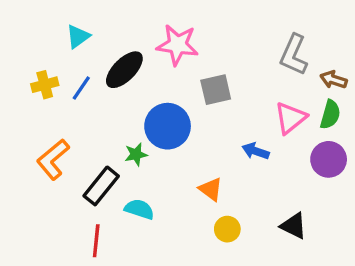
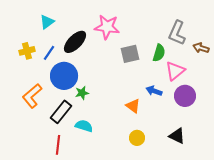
green semicircle: (330, 115) -> (159, 53), moved
blue circle: (168, 126) -> (64, 76), moved
purple circle: (329, 159) -> (185, 96), moved
orange triangle: (211, 189) -> (133, 106), moved

